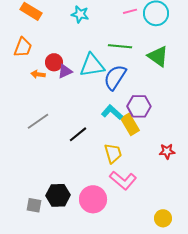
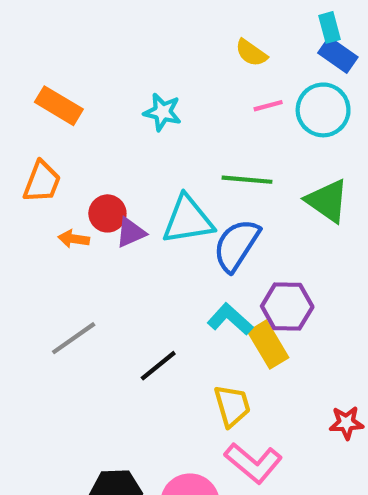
red star: (167, 151) -> (346, 423), moved

